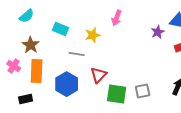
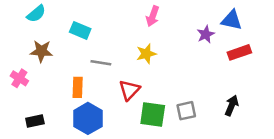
yellow star: (93, 35) -> (146, 54), moved
brown star: (31, 45) -> (41, 51), turned -30
orange rectangle: (37, 71) -> (78, 87), moved, size x0.7
blue hexagon: (67, 84) -> (88, 118), moved

